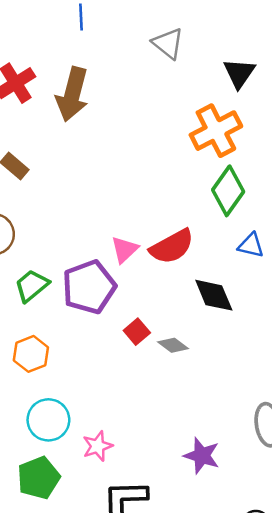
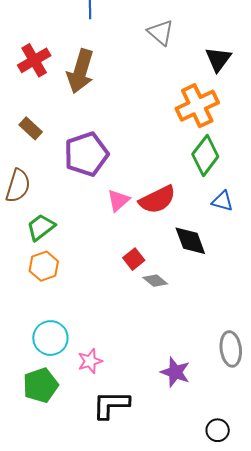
purple pentagon: (89, 287) -> (86, 154), moved
red square: (137, 332) -> (134, 259), moved
orange hexagon: (31, 354) -> (44, 266), moved

